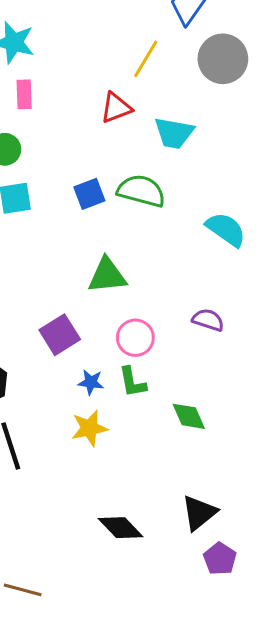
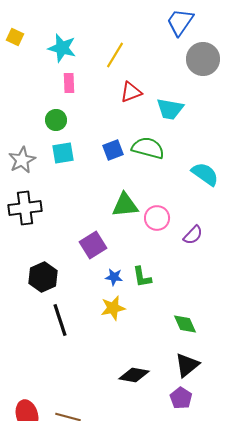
yellow line: (146, 59) -> (115, 55), moved
purple semicircle: (208, 320) -> (193, 235), turned 115
pink circle: (135, 338) -> (157, 218), moved
green diamond: (189, 416) -> (185, 324), moved
black diamond: (121, 528) -> (134, 375), turned -36
purple pentagon: (220, 559) -> (181, 398), moved

